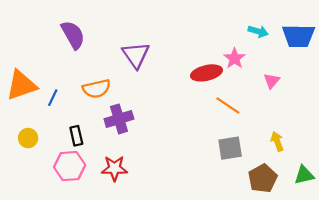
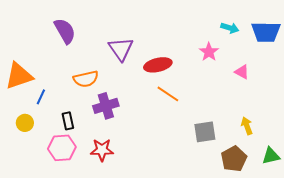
red ellipse: (206, 73) -> (158, 65), moved
pink triangle: (272, 81) -> (242, 72), turned -42
blue line: (53, 98) -> (41, 97), moved
orange line: (228, 105) -> (168, 94), moved

